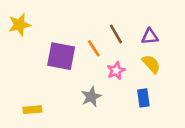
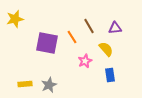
yellow semicircle: (151, 64) -> (106, 49), moved
pink star: (116, 71) -> (85, 61), moved
gray star: (91, 97) -> (49, 85), moved

